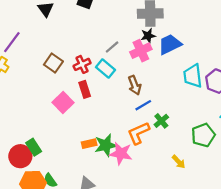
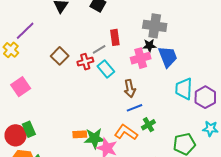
blue trapezoid: (170, 44) -> (168, 57), turned 85
gray line: (112, 47) -> (99, 49), moved
red rectangle: (85, 89) -> (115, 37), moved
pink square: (63, 103) -> (21, 87), moved
orange L-shape: (138, 133) -> (126, 132), turned 50

